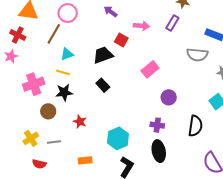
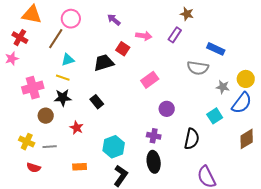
black rectangle: (103, 85) -> (97, 102), moved
yellow cross: (31, 138) -> (27, 142), turned -35

